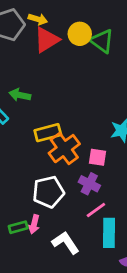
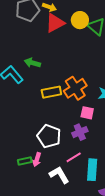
orange cross: (64, 149) -> (75, 88), moved
purple cross: (89, 184) -> (80, 132), turned 35
white pentagon: (48, 192) -> (49, 136), turned 30
pink line: (96, 210) -> (74, 157), moved

